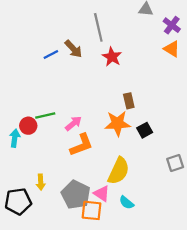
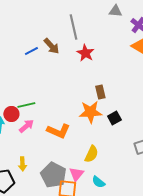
pink arrow: (73, 123) -> (26, 126), moved
orange L-shape: (81, 145) -> (58, 131), turned 45
yellow semicircle: (119, 171) -> (91, 154), size x0.7
pink triangle: (102, 193) -> (76, 174), turned 35

